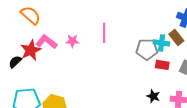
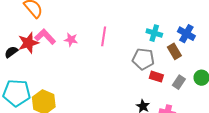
cyan cross: (162, 43) -> (154, 33), moved

